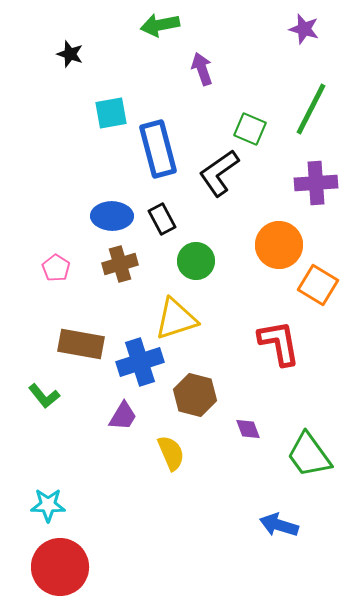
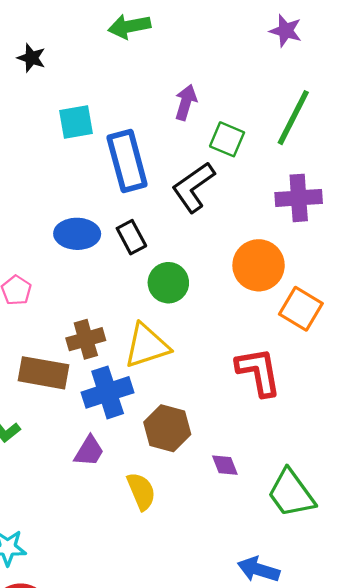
purple arrow: (202, 69) -> (186, 102), moved, turned 36
brown cross: (120, 264) -> (86, 339), moved

